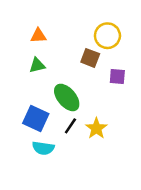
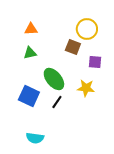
yellow star: (96, 128) -> (86, 88), moved, turned -30
cyan semicircle: (43, 148) -> (35, 138), moved

